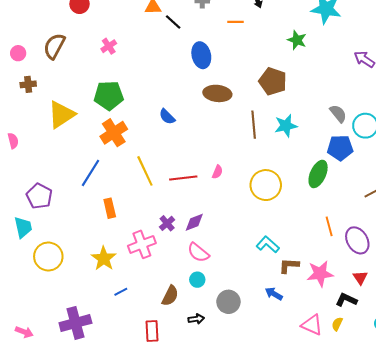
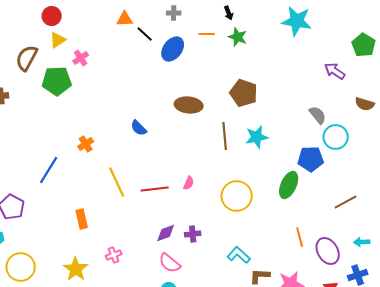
green star: (297, 40) -> (238, 37), moved
blue ellipse: (201, 55) -> (173, 49), moved, turned 50
green pentagon: (109, 95) -> (57, 81), moved
gray semicircle: (338, 114) -> (318, 115), moved
yellow triangle: (61, 115) -> (58, 40), moved, size x0.6
orange cross: (114, 133) -> (86, 144), size x0.6
blue line: (91, 173) -> (49, 170), moved
purple cross: (167, 223) -> (193, 234), moved, turned 35
pink cross: (142, 244) -> (114, 255), size x0.6

